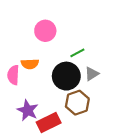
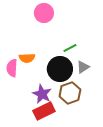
pink circle: (45, 31) -> (44, 13), moved
purple star: (28, 110) -> (42, 94), moved

